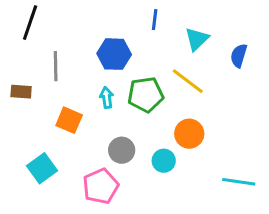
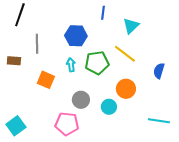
blue semicircle: (239, 56) -> (159, 71), moved
cyan square: (42, 168) -> (16, 126), moved
pink pentagon: (101, 186) -> (67, 124), turned 30

